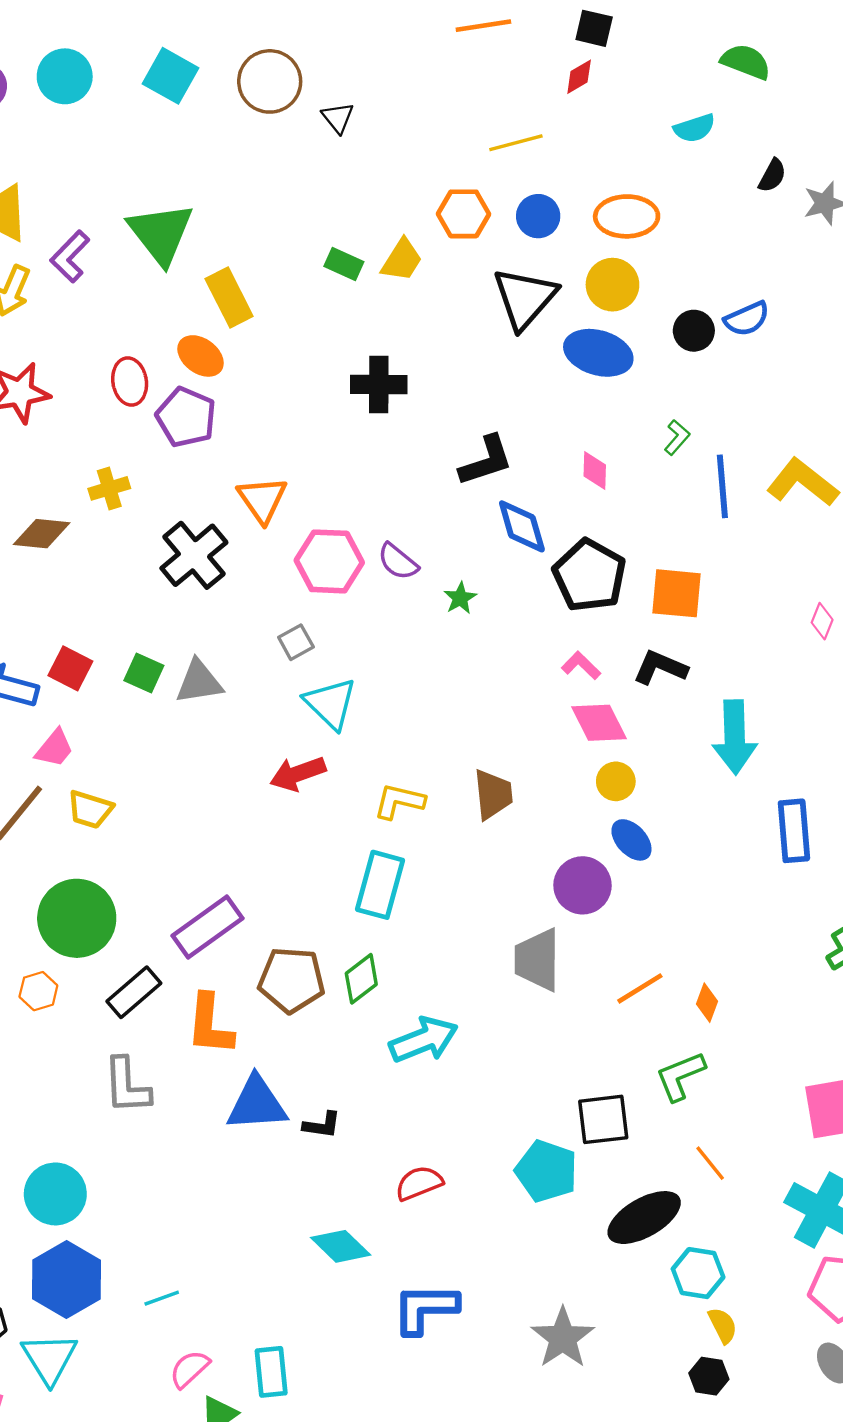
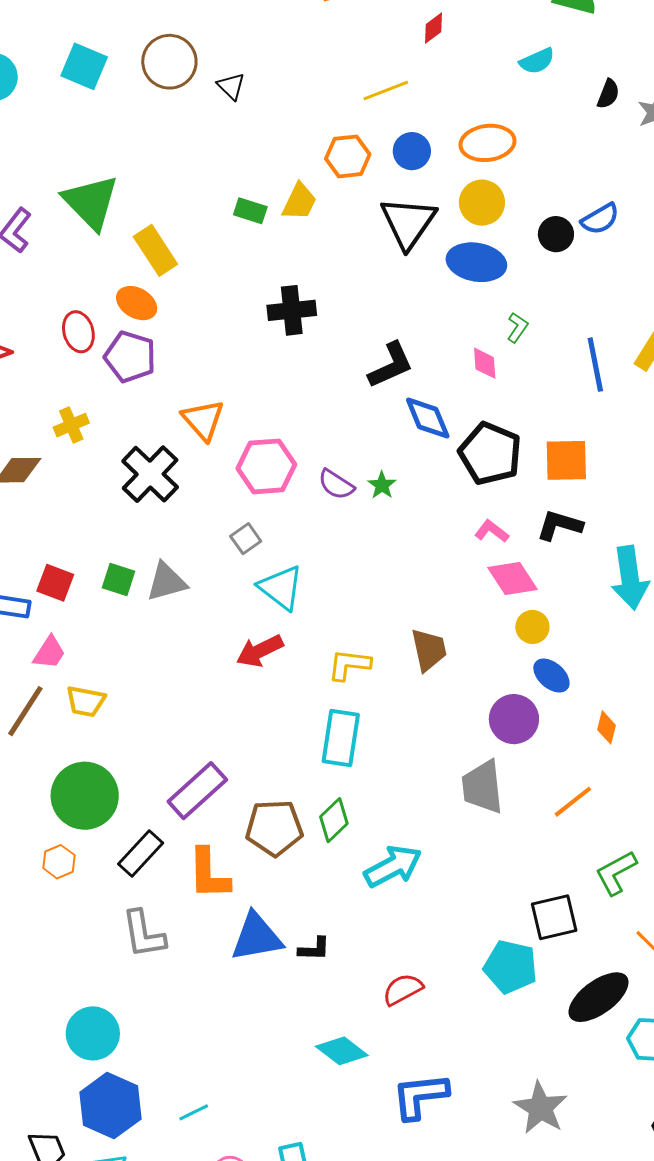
green L-shape: (677, 437) -> (517, 327), moved
purple semicircle: (398, 562) -> (336, 484), moved
orange diamond: (707, 1003) -> (606, 727), moved

